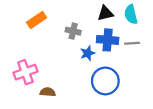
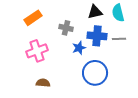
pink cross: (25, 72) -> (37, 51), moved

